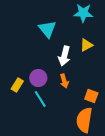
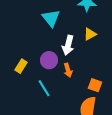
purple circle: (38, 78) -> (49, 60), moved
yellow rectangle: (17, 85) -> (21, 66), moved

